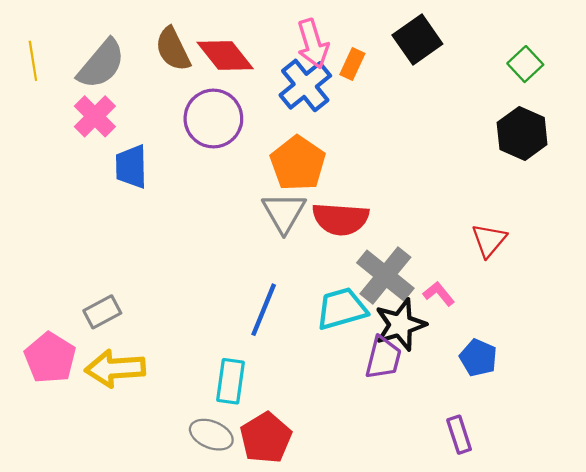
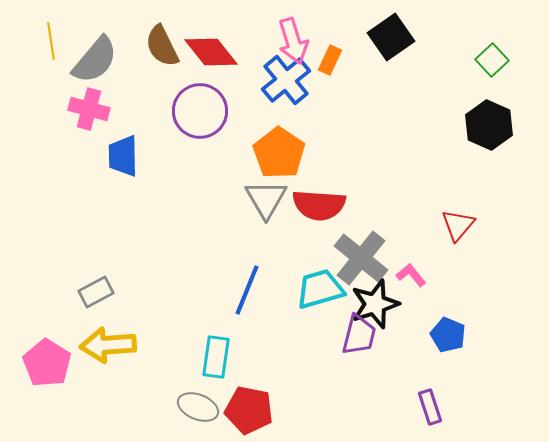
yellow line: (33, 61) -> (51, 41), moved
pink cross: (95, 116) -> (89, 109), turned -30
pink pentagon: (50, 358) -> (47, 363), moved
red pentagon: (266, 438) -> (249, 410), turned -30

